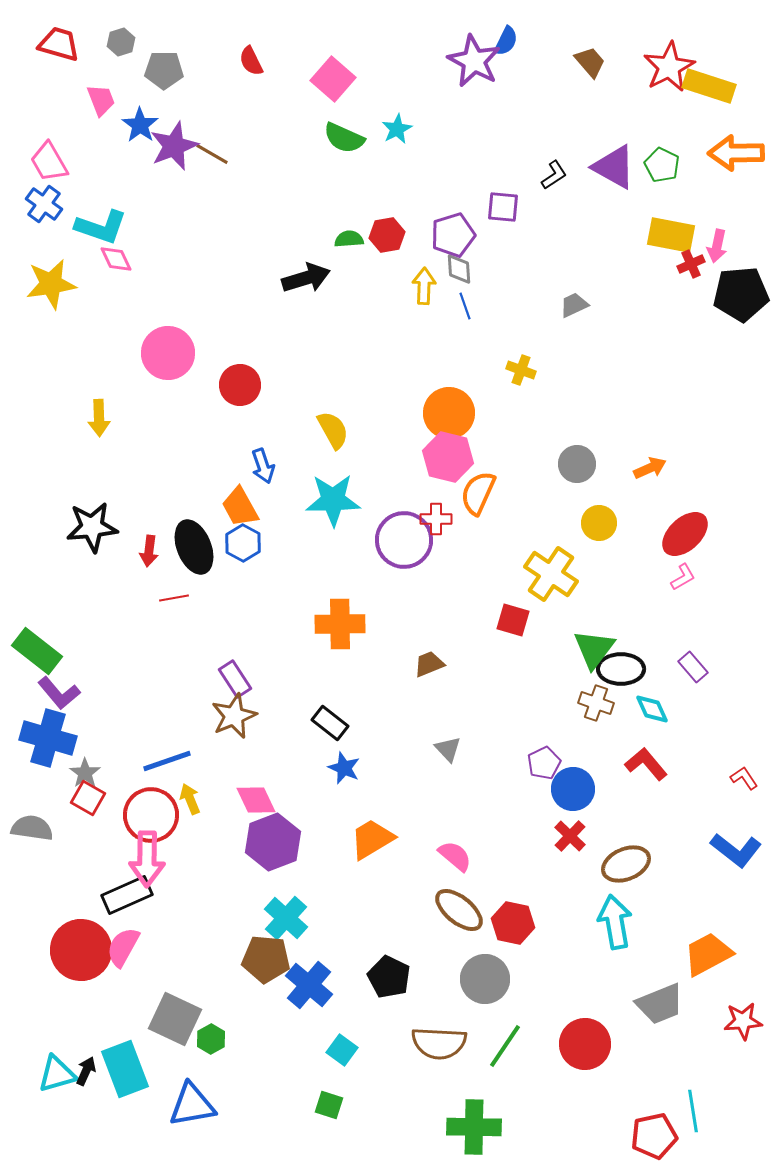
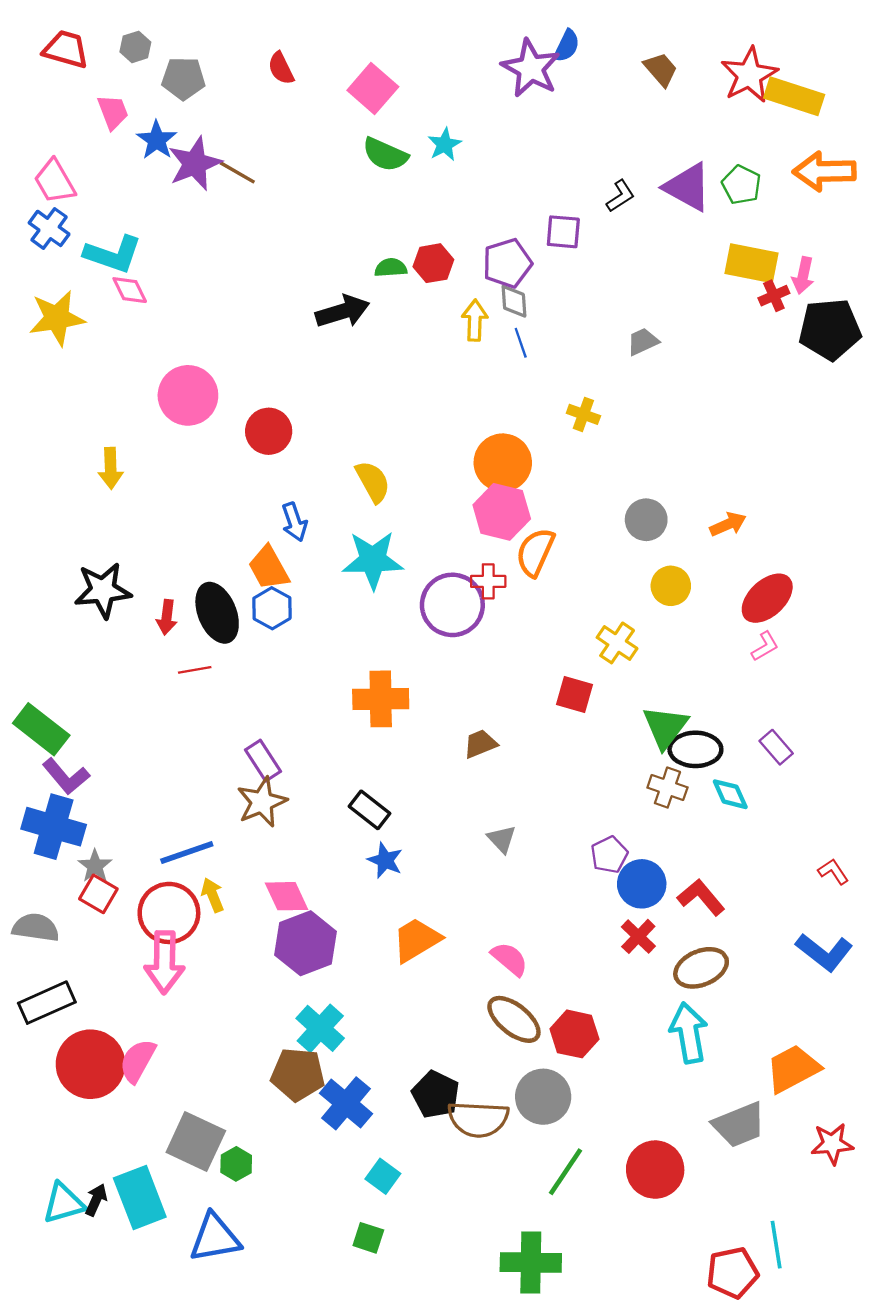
yellow cross: (551, 574) -> (617, 643), size x0.7
red L-shape: (646, 764) -> (701, 897), moved
black rectangle: (127, 895) -> (47, 1003), moved
brown semicircle: (439, 1043) -> (478, 1119), moved

